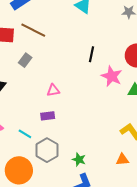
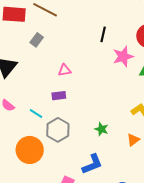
pink star: (112, 76) -> (123, 56), turned 30
orange triangle: (122, 159) -> (133, 140), turned -32
green star: (79, 160) -> (101, 129), moved

